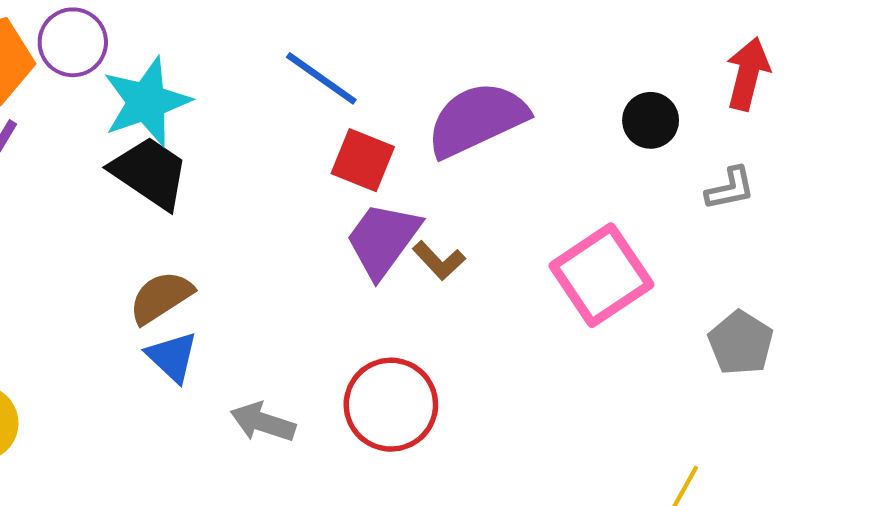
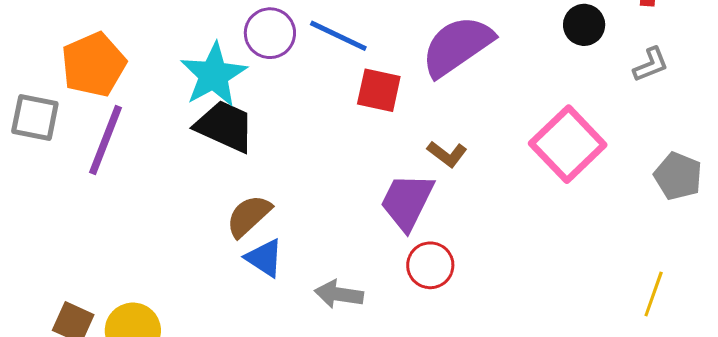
purple circle: (73, 42) -> (270, 33), moved
purple trapezoid: (383, 240) -> (407, 202), moved
red circle: (391, 405) -> (430, 265), size x0.7

